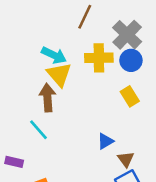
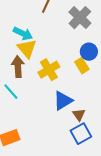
yellow cross: (99, 58) -> (49, 70), moved, turned -30
blue circle: (131, 60) -> (89, 52), moved
blue triangle: (105, 141) -> (63, 101), size x1.5

